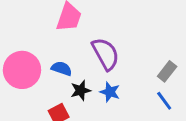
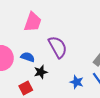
blue star: (110, 92) -> (77, 82), moved

